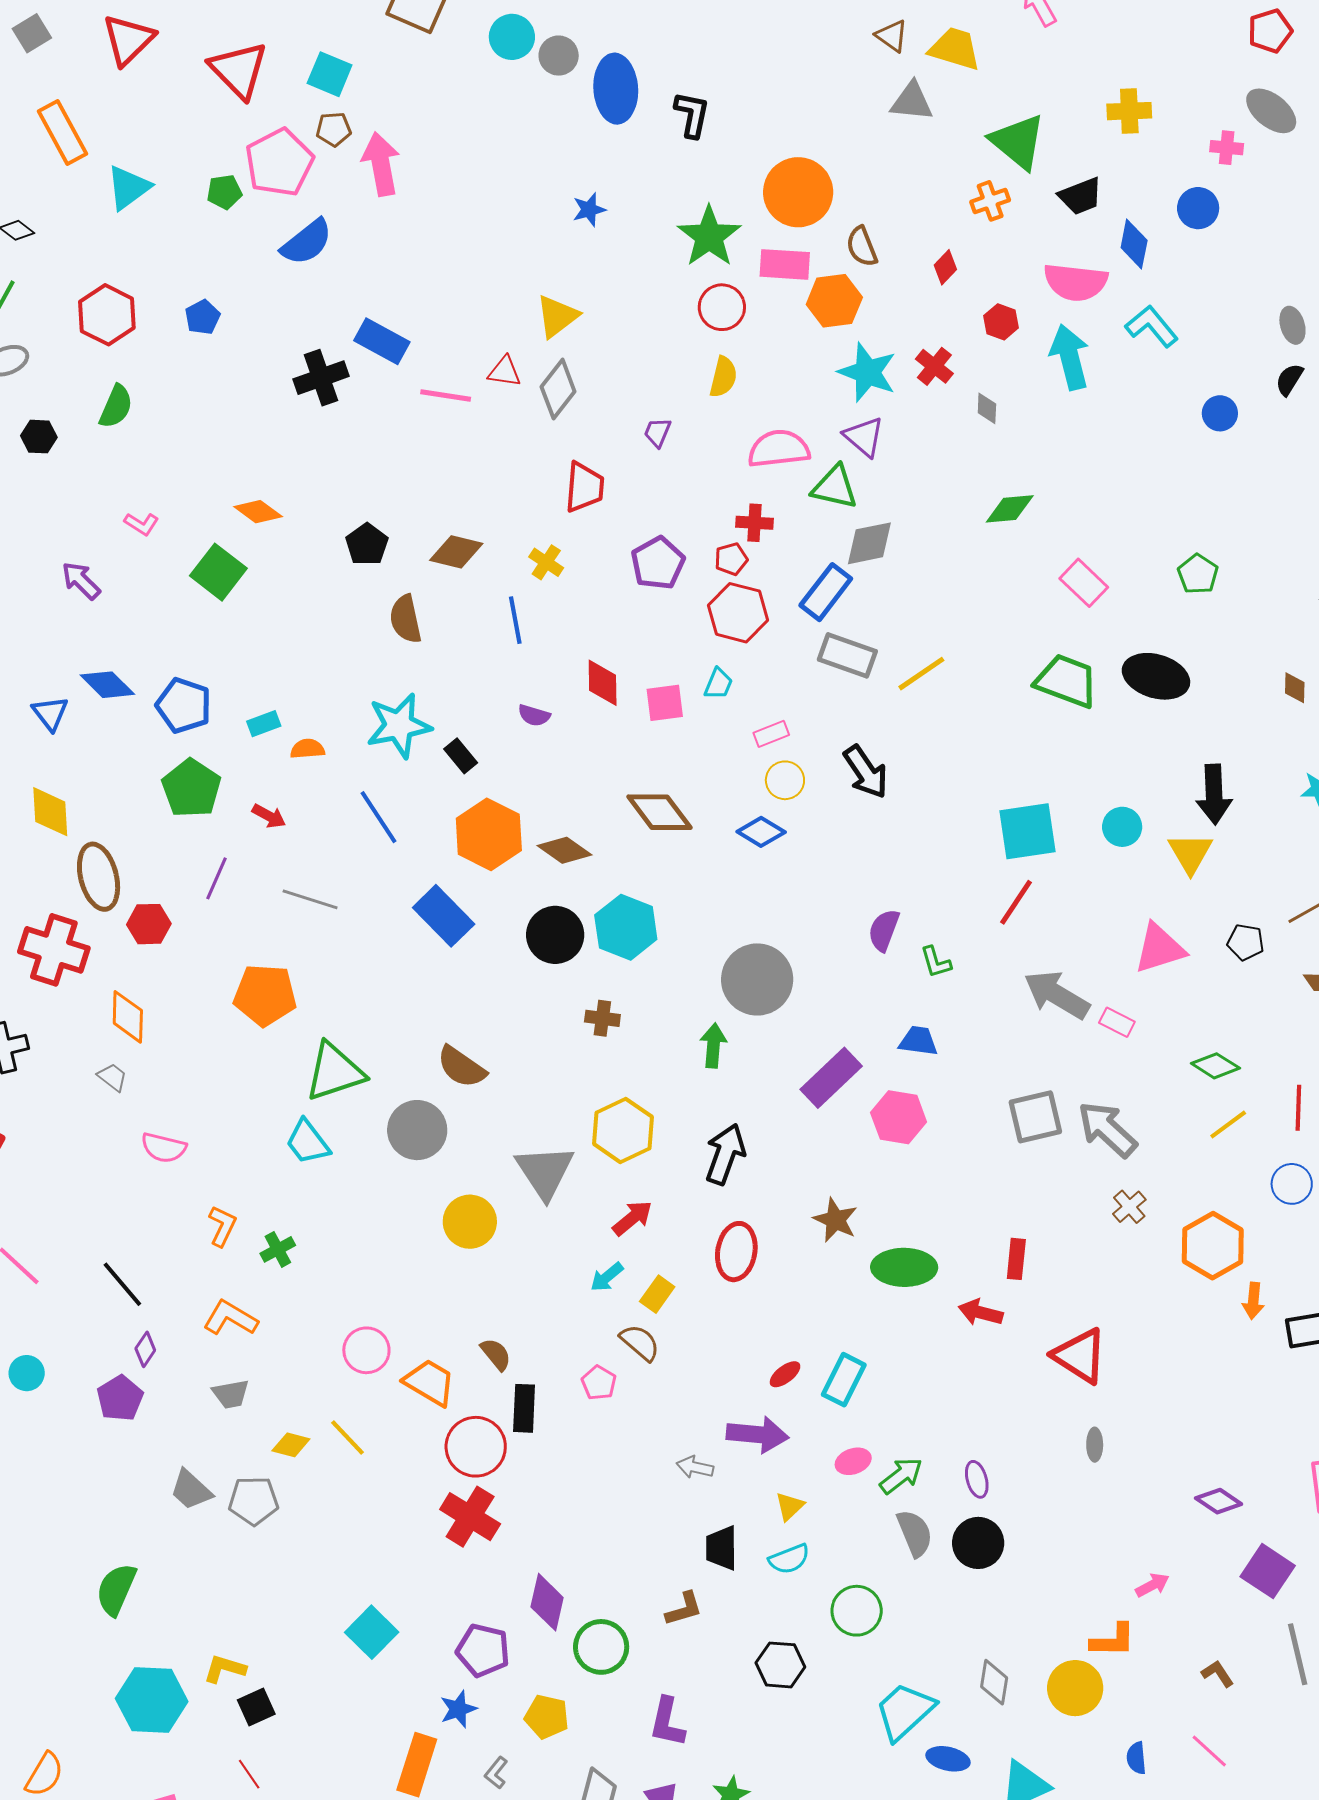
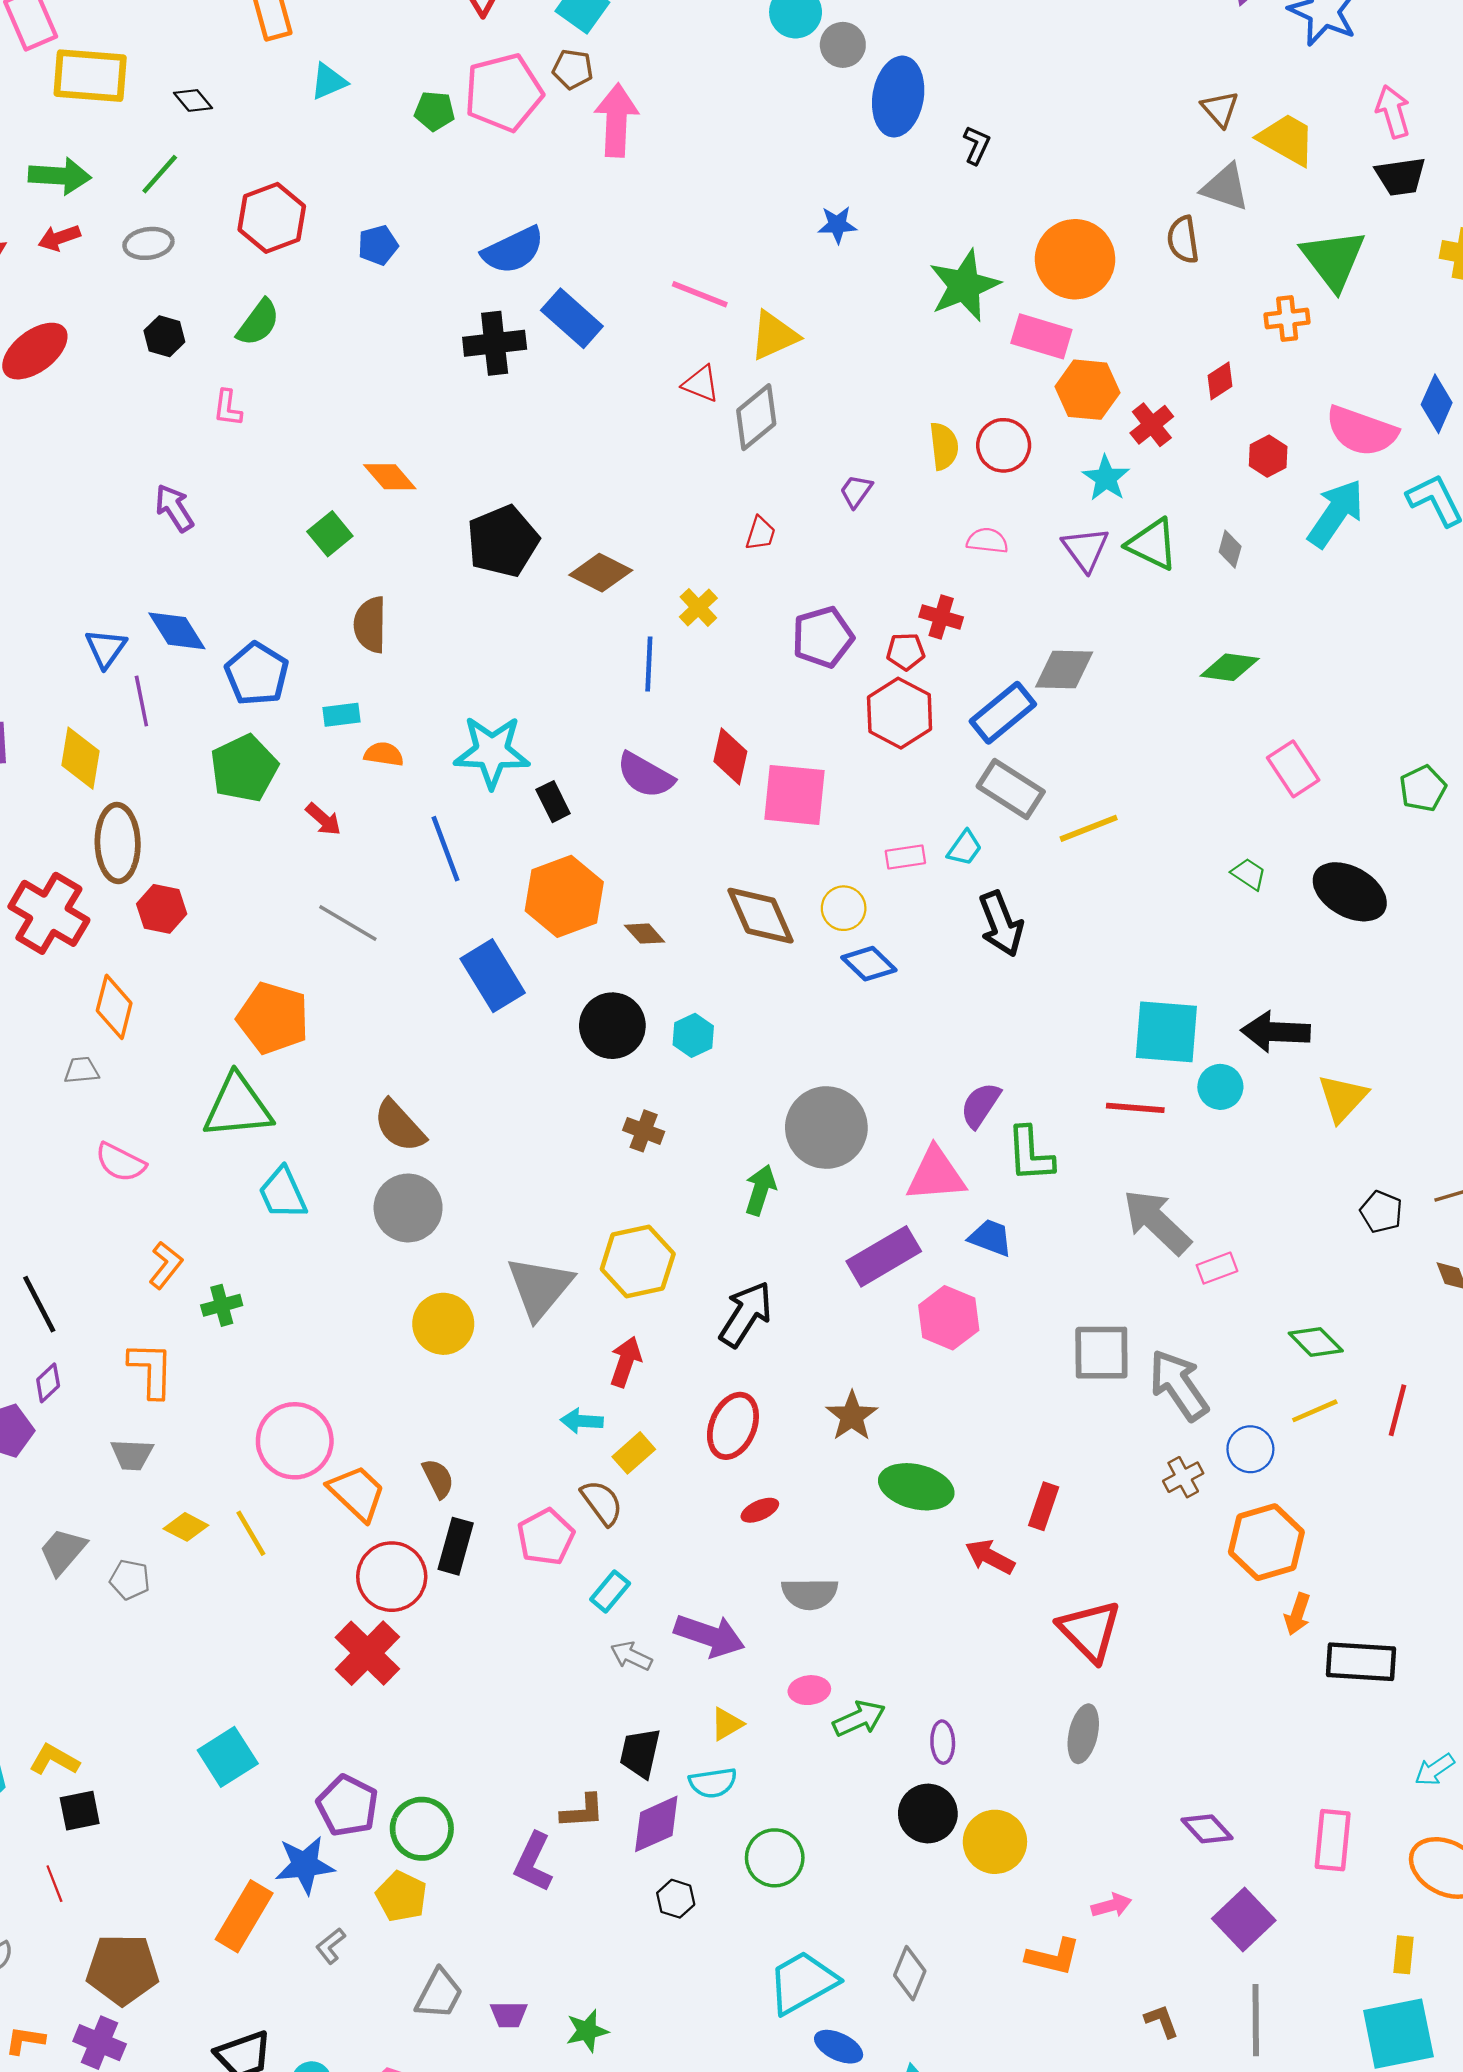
black L-shape: (692, 115) -> (977, 145), size x0.7
cyan triangle: (128, 188) -> (329, 81), size x0.7
black trapezoid: (1081, 196) -> (1401, 176), moved
blue semicircle: (307, 242) -> (513, 250), moved
brown semicircle: (862, 247) -> (1183, 240), moved
red circle: (722, 307) -> (1004, 445), moved
cyan arrow: (1070, 357) -> (1336, 513), turned 36
red cross: (934, 366) -> (1152, 425), moved
cyan star: (867, 372) -> (1106, 478), size x0.7
yellow semicircle: (723, 377) -> (944, 446), turned -33
pink line: (446, 396) -> (700, 294), moved
pink semicircle: (779, 449) -> (987, 541), size x0.6
red trapezoid: (584, 487) -> (760, 533), size x0.6
green triangle: (835, 487) -> (1152, 544), moved
pink L-shape: (141, 524) -> (228, 408), moved, turned 52
black pentagon: (367, 544) -> (503, 541), size x1.5
green square: (218, 572) -> (330, 534), size x0.7
brown semicircle: (406, 619) -> (370, 625), moved
green trapezoid: (1067, 681) -> (1249, 874), size x0.5
cyan trapezoid: (718, 684) -> (964, 848), moved
pink square: (665, 703) -> (794, 795), size x1.5
purple semicircle: (534, 715) -> (645, 775), size x1.6
yellow circle: (785, 780) -> (844, 908), moved
black arrow: (1214, 794) -> (1276, 1032), moved, turned 82
cyan circle: (1122, 827) -> (1220, 1087), moved
brown diamond: (564, 850) -> (645, 934), size x0.7
purple line: (216, 878) -> (141, 701), moved, turned -48
red line: (1016, 902) -> (1135, 1108), turned 48
cyan hexagon: (626, 927) -> (693, 1035), size x0.6
pink triangle: (1159, 948) -> (936, 1175), moved
green L-shape: (936, 962) -> (1030, 1154), size x1.5
pink rectangle: (1117, 1022) -> (1217, 1268), turned -60
brown semicircle: (461, 1067) -> (399, 1126), moved
green triangle: (335, 1072) -> (238, 1107), moved
gray trapezoid: (112, 1077) -> (81, 1070), turned -56
blue circle: (1292, 1184) -> (1250, 1449), moved
red arrow: (632, 1218) -> (626, 1362), turned -45
cyan arrow: (607, 1277) -> (582, 1421), turned 30
orange L-shape: (230, 1318) -> (151, 1370), turned 48
pink circle: (366, 1350) -> (295, 1441), size x1.4
red ellipse: (785, 1374) -> (760, 1510), moved
cyan rectangle: (844, 1380) -> (610, 1591), moved, size x0.7
pink pentagon: (599, 1383) -> (546, 1537), size x1.4
gray ellipse: (1095, 1445) -> (1083, 1734), size x1.5
gray trapezoid: (191, 1490) -> (63, 1551), turned 75
gray pentagon: (254, 1501) -> (130, 1580), size x0.7
gray semicircle: (915, 1533) -> (810, 1594), moved, turned 99
purple diamond: (547, 1602) -> (656, 1824), moved, turned 40
green circle: (601, 1647) -> (422, 1829), moved
black hexagon: (780, 1665) -> (676, 1899), size x0.7
yellow circle: (1075, 1688) -> (995, 1842), moved
blue star: (458, 1709) -> (305, 1865), size x1.4
purple L-shape: (667, 1722) -> (533, 1862), moved

